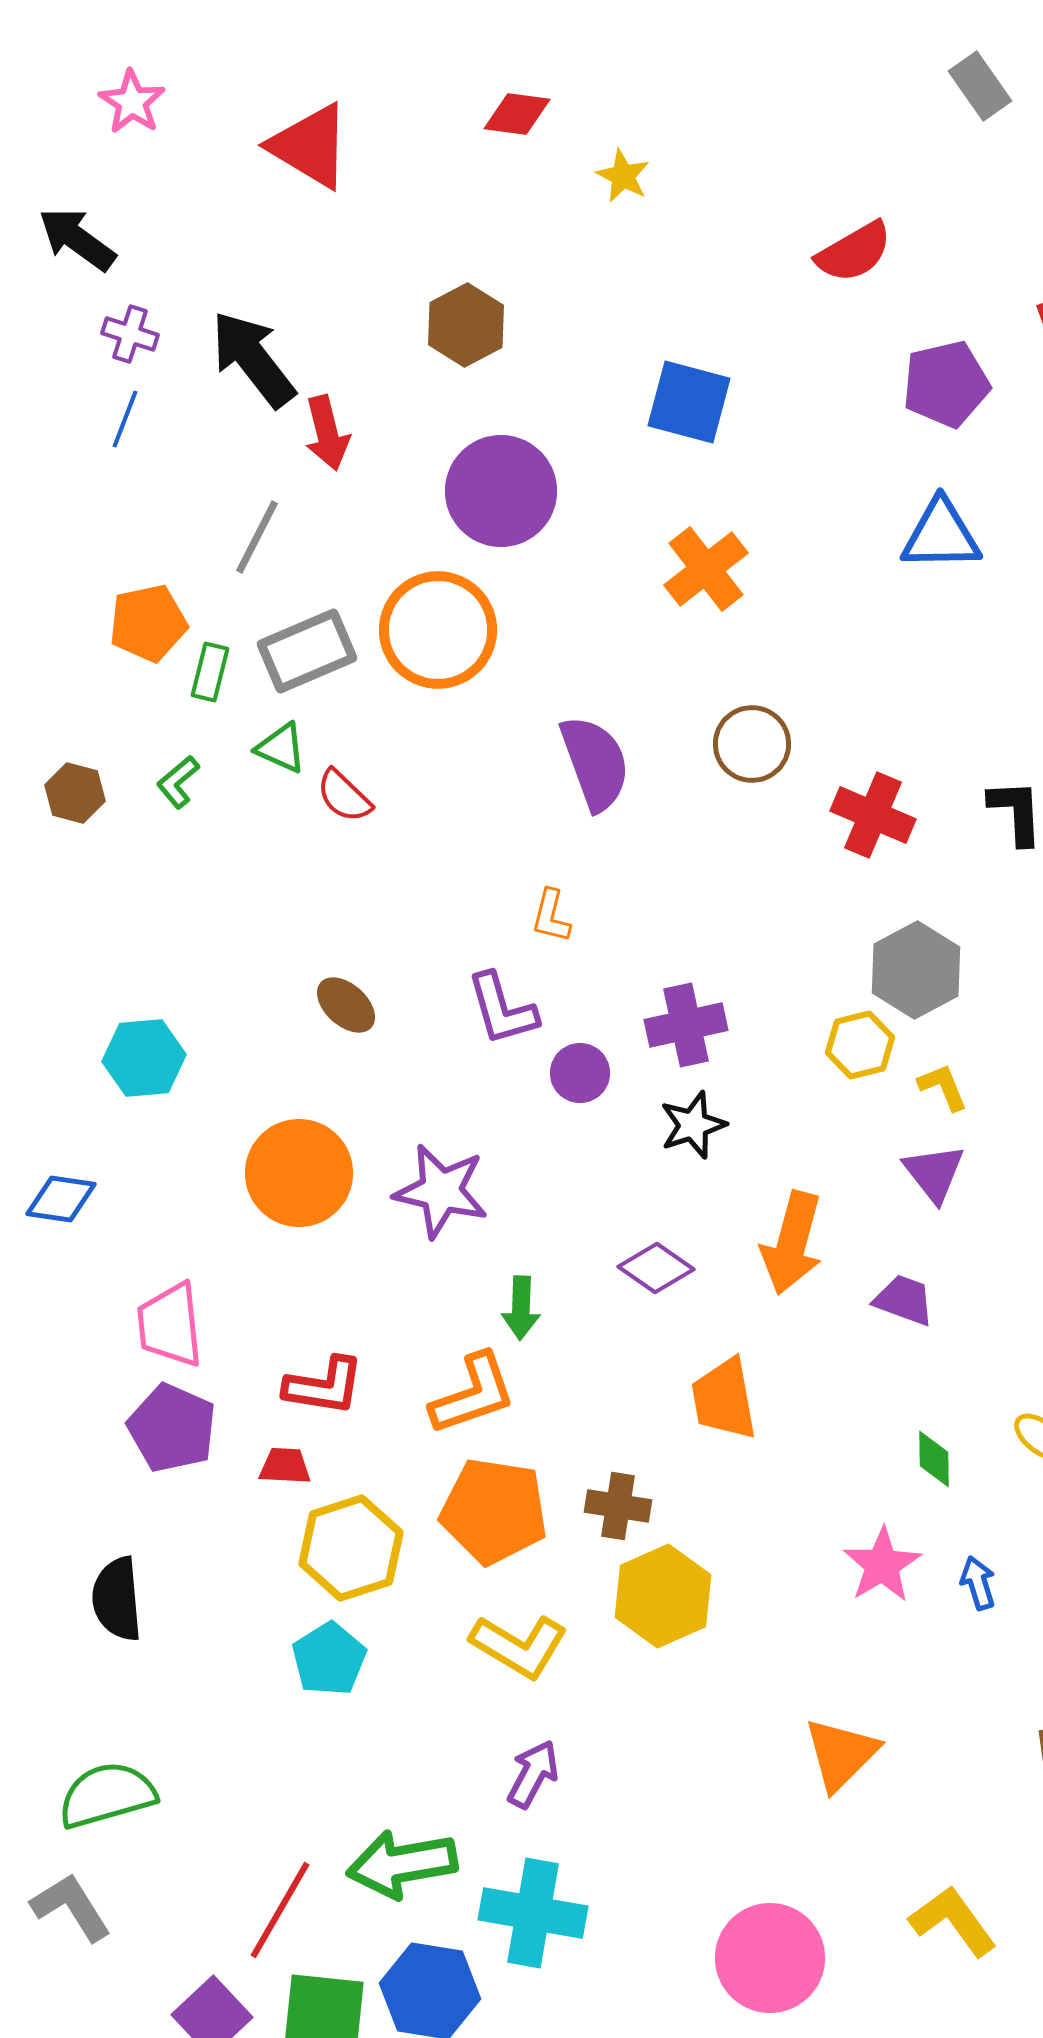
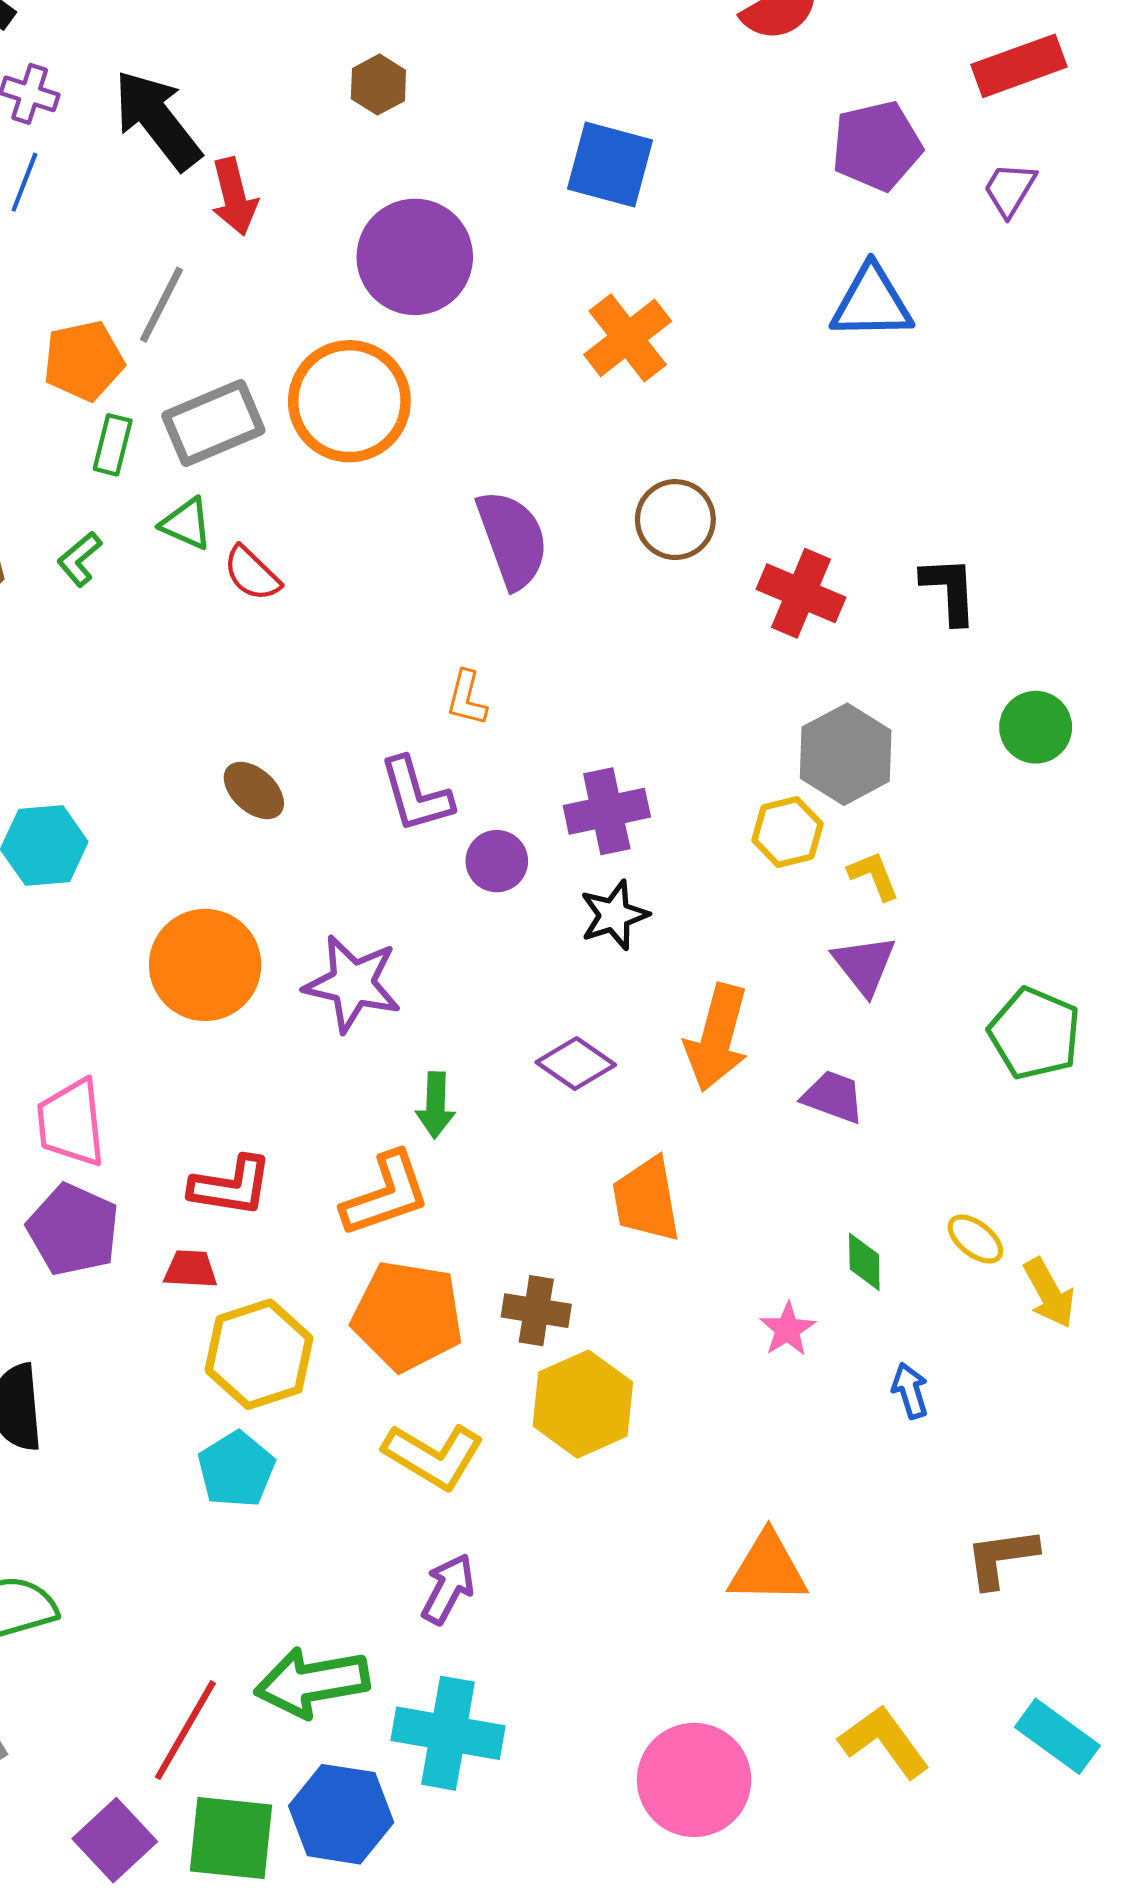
brown hexagon: (466, 325) -> (378, 85), size x0.7
orange pentagon: (148, 623) -> (84, 361), moved
pink star: (882, 1565) -> (787, 1329), moved, size x0.7
orange triangle: (841, 1754) -> (768, 1568), turned 46

